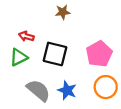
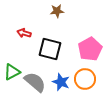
green triangle: (19, 57) -> (12, 72), moved
orange circle: (106, 87) -> (85, 79), moved

